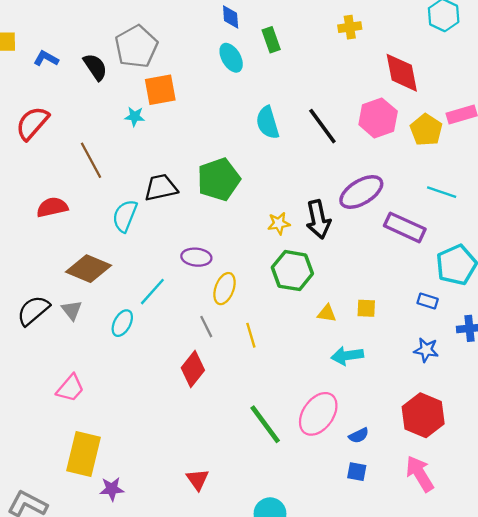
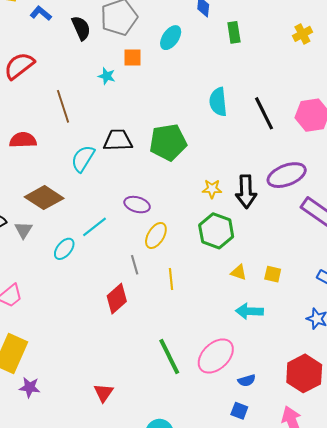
yellow cross: (350, 27) -> (302, 34), turned -30
cyan ellipse: (231, 58) -> (171, 38), moved, turned 55
orange square: (160, 90) -> (132, 57), size x0.7

